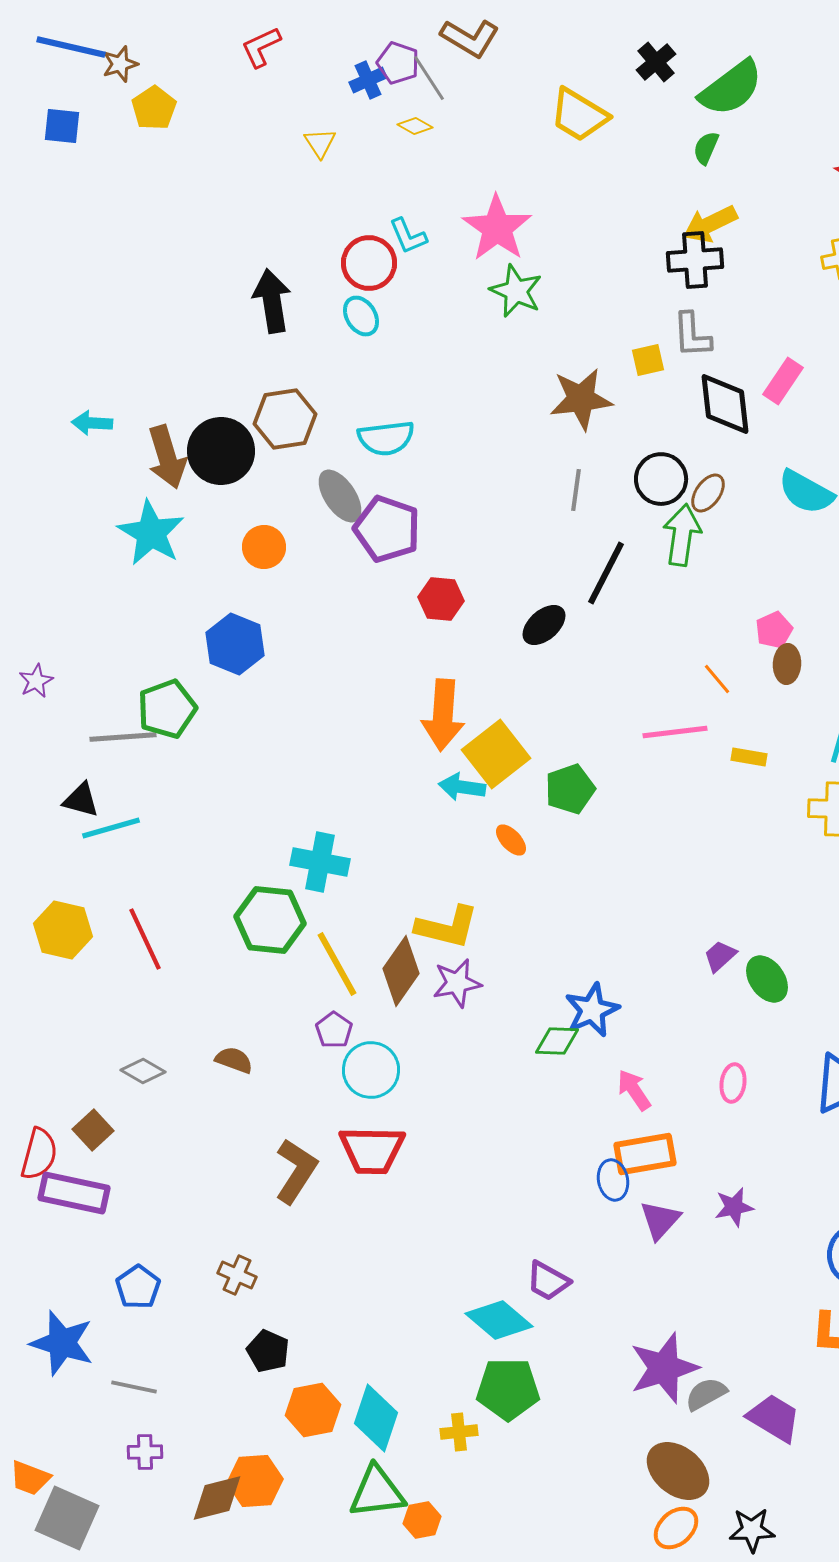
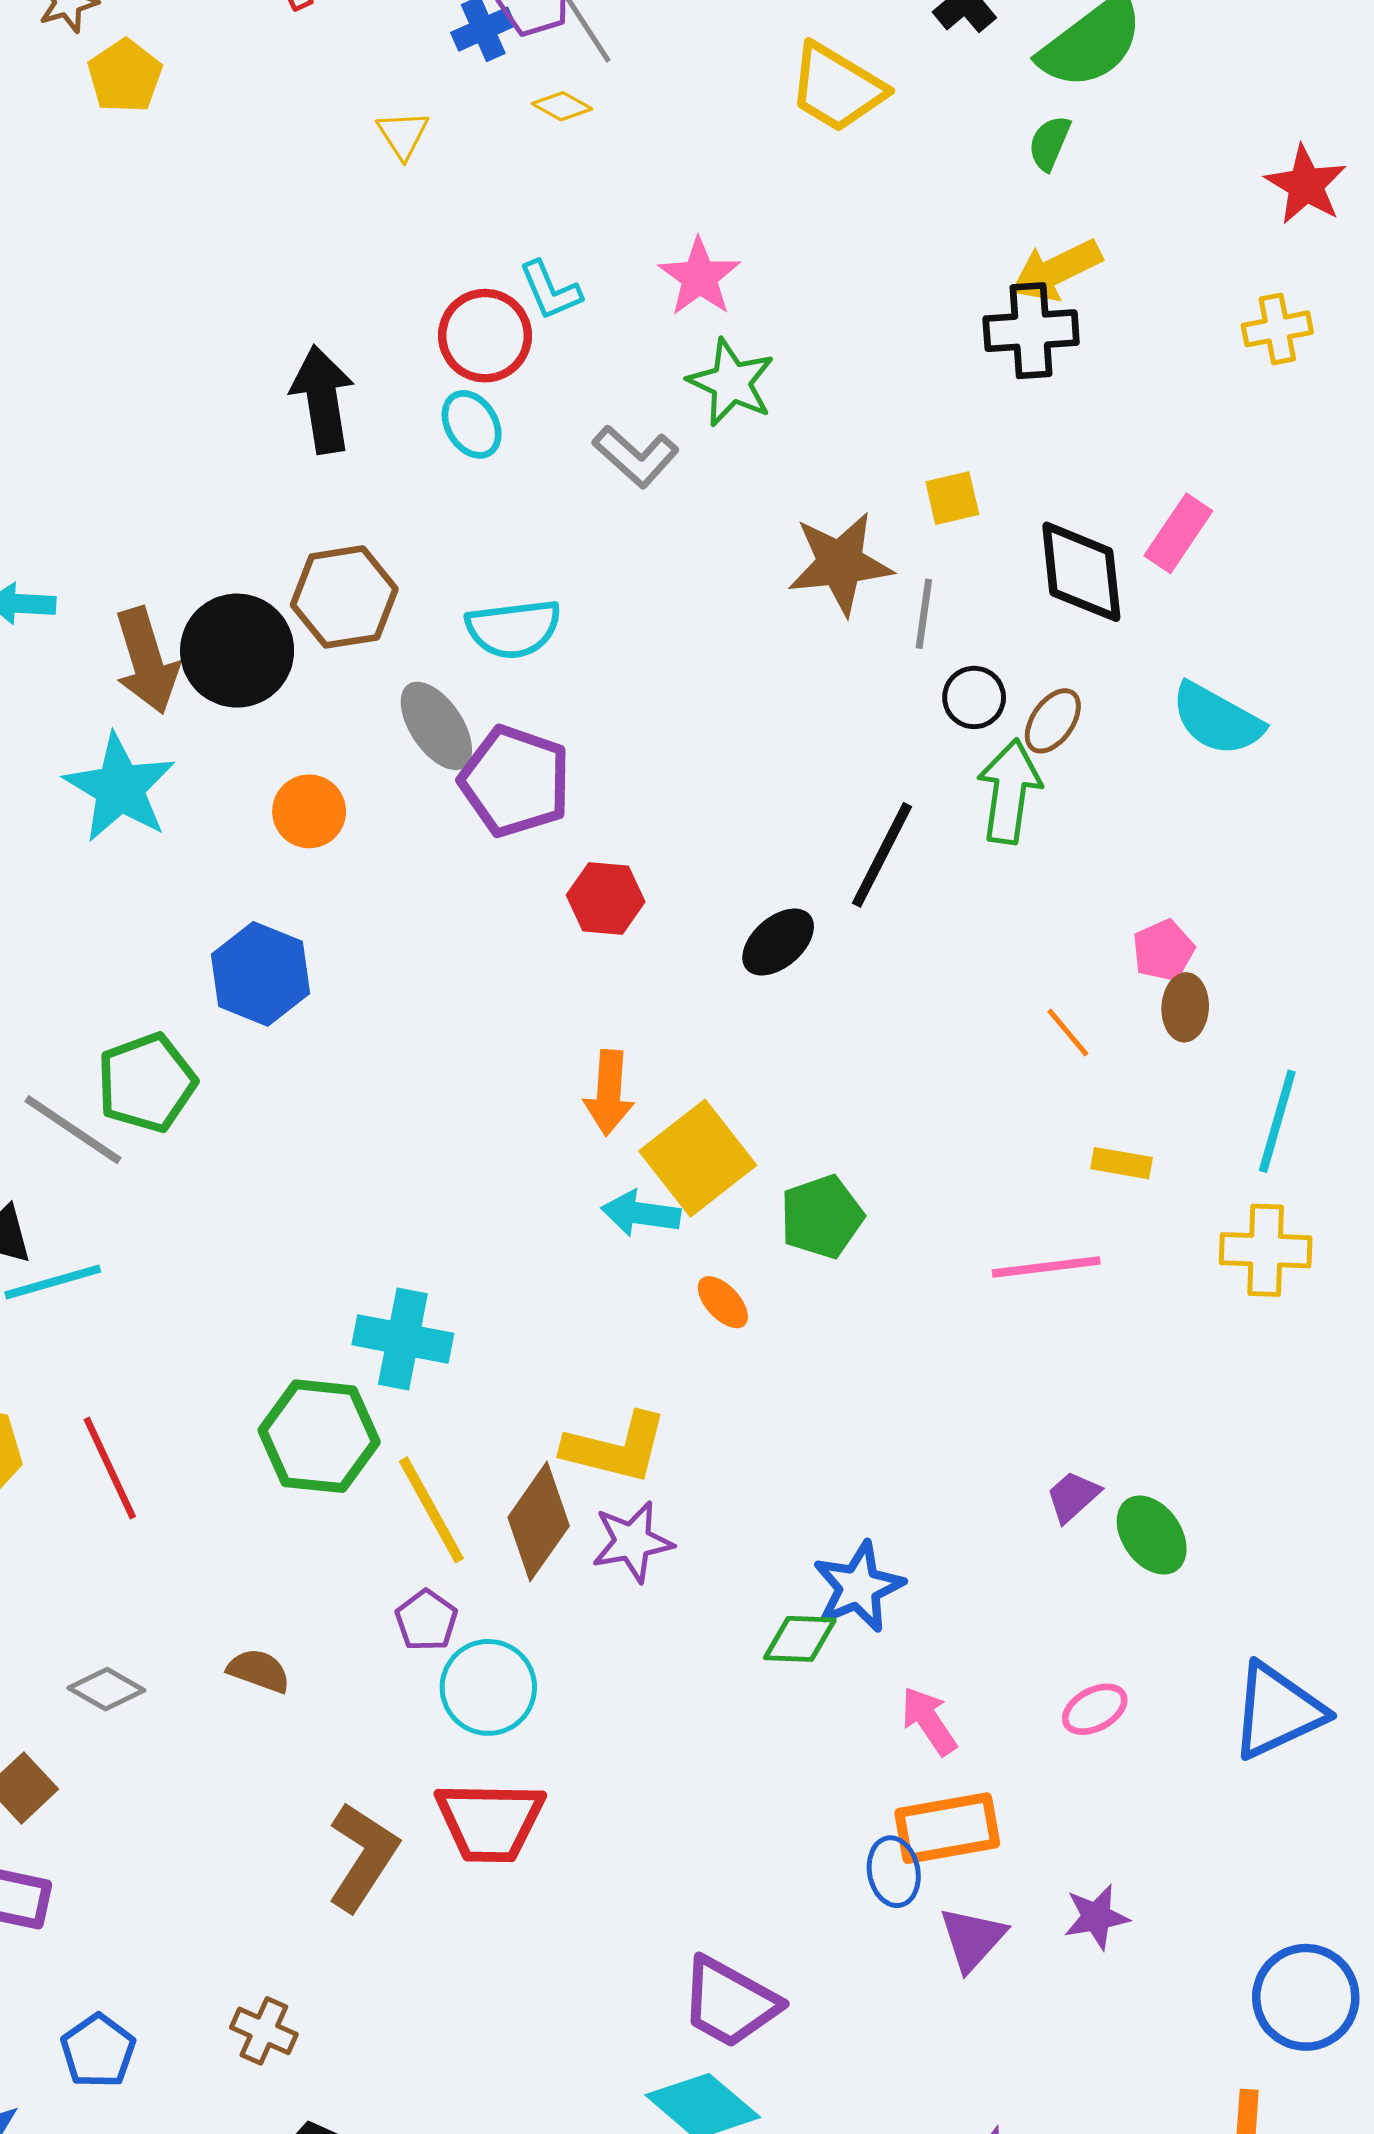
pink star: (497, 228) -> (699, 277), size x0.7
gray L-shape: (692, 335) -> (636, 456), moved, turned -45
black circle: (661, 479) -> (974, 697), size x0.7
gray line: (576, 490) -> (924, 614), moved
orange arrow: (443, 715) -> (609, 1093), size x0.7
pink line: (675, 732) -> (1046, 1267), moved
gray line: (123, 737) -> (73, 1130), turned 38
pink ellipse: (733, 1083) -> (1095, 1709), turned 54
purple trapezoid: (548, 1281) -> (730, 2002), moved, size x1.4

